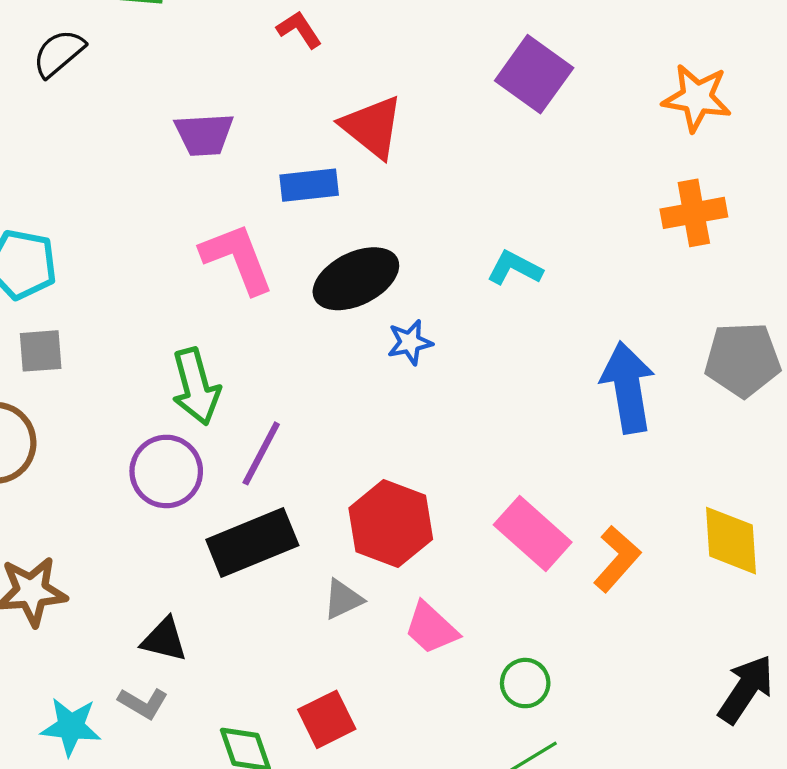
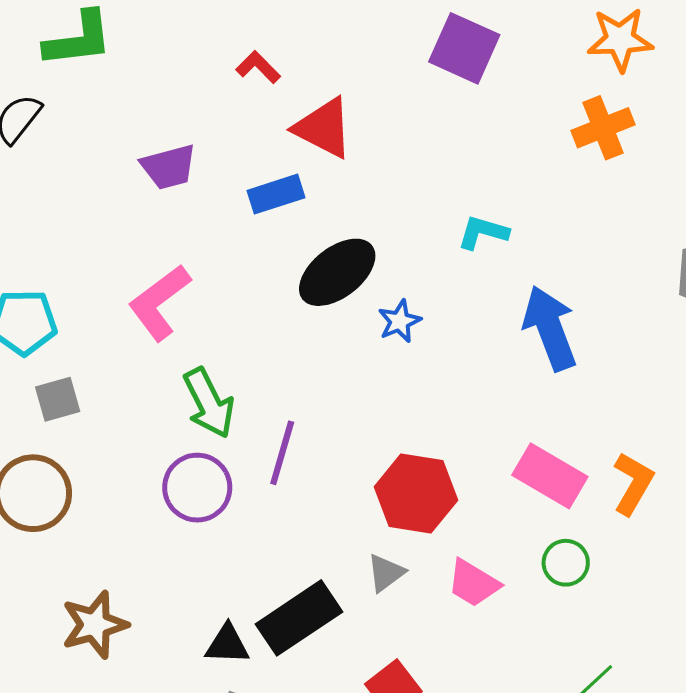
red L-shape: (299, 30) -> (258, 67), moved
orange cross: (694, 213) -> (603, 128), moved
pink L-shape: (237, 258) -> (159, 302), moved, turned -94
blue arrow: (628, 387) -> (550, 328), moved
black rectangle: (252, 543) -> (299, 618), moved
green circle: (525, 683) -> (566, 563), moved

